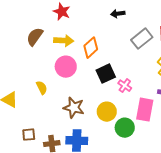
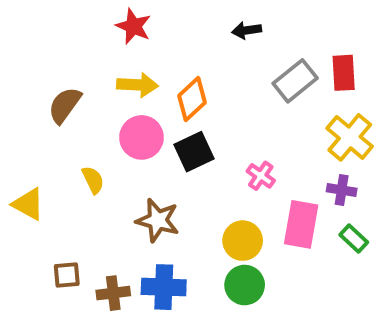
brown semicircle: (35, 37) -> (65, 105), moved
black square: (106, 74) -> (194, 152), moved
yellow circle: (107, 112) -> (243, 241), moved
green circle: (125, 128) -> (245, 285), moved

